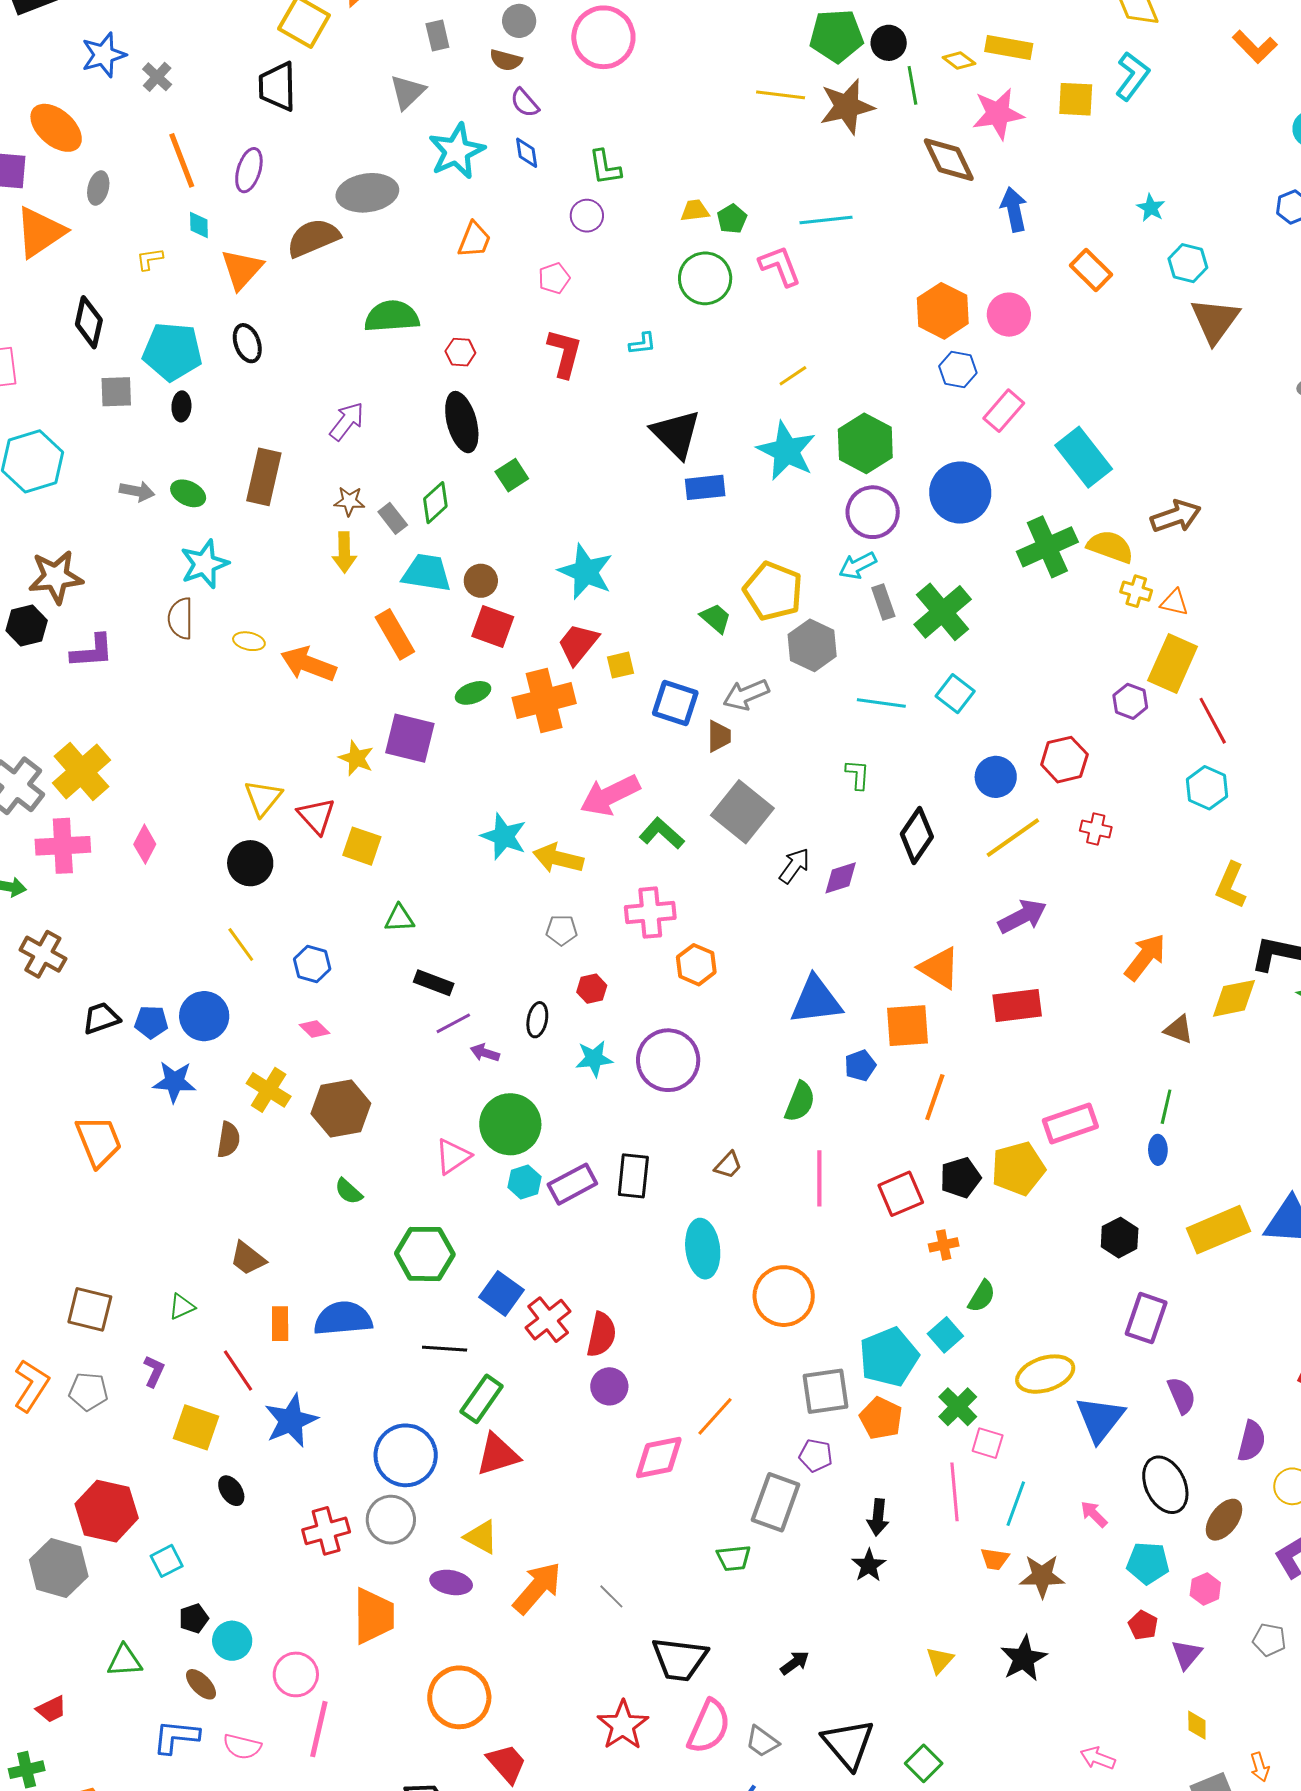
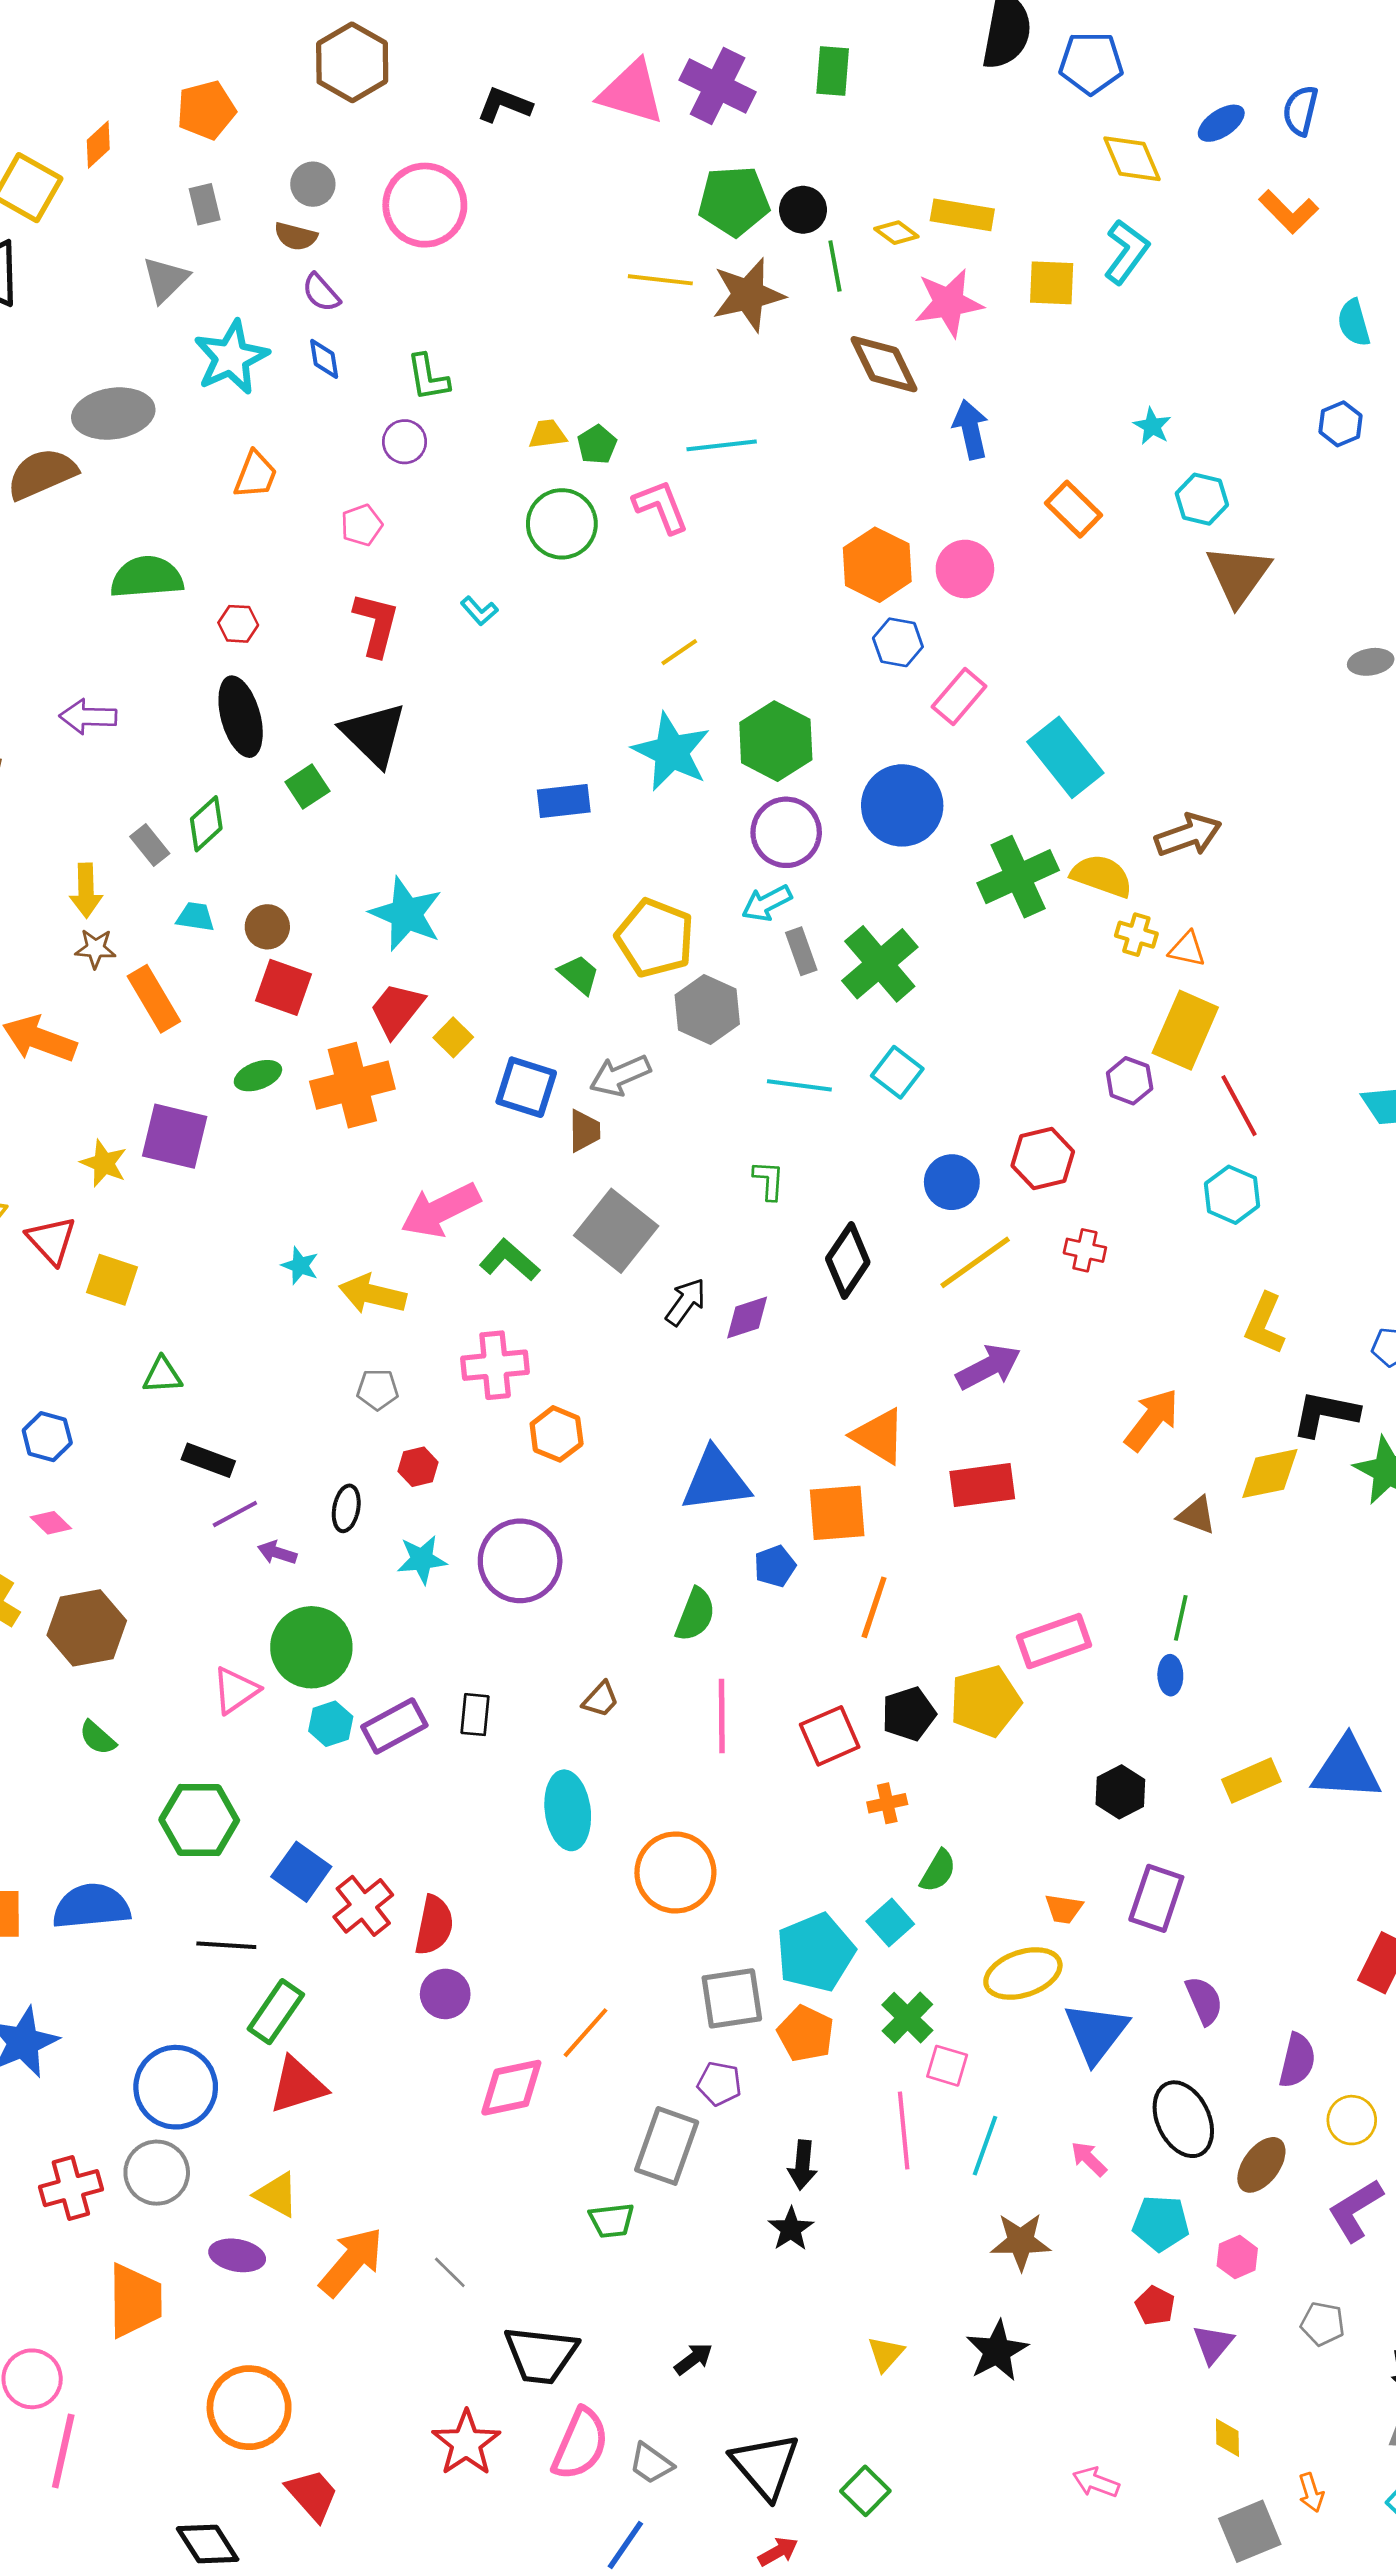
cyan L-shape: (642, 344) -> (479, 611), turned 56
purple arrow: (347, 421) -> (88, 717), turned -126
black triangle: (676, 434) -> (374, 734), moved
brown star: (349, 501) -> (95, 949), moved
cyan trapezoid: (427, 573) -> (195, 917), size x0.6
yellow square: (621, 665) -> (453, 1037), turned -32
cyan star: (504, 836) -> (300, 1266), size x0.6
black rectangle: (633, 1176) -> (475, 1715), size x0.7
yellow rectangle: (1218, 1230) -> (1251, 1780), size x0.7
orange trapezoid: (995, 1559) -> (1064, 1909), moved

